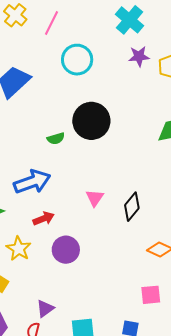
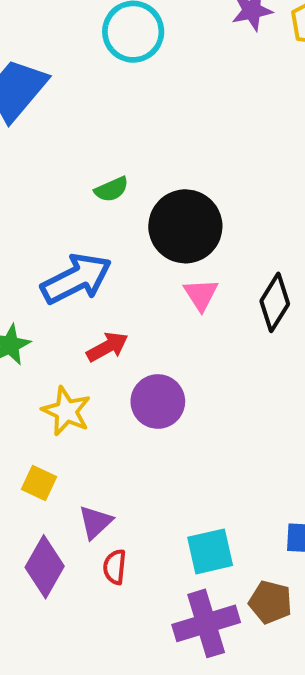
black circle: (91, 121) -> (185, 226), moved
purple triangle: (45, 309) -> (95, 522), moved

